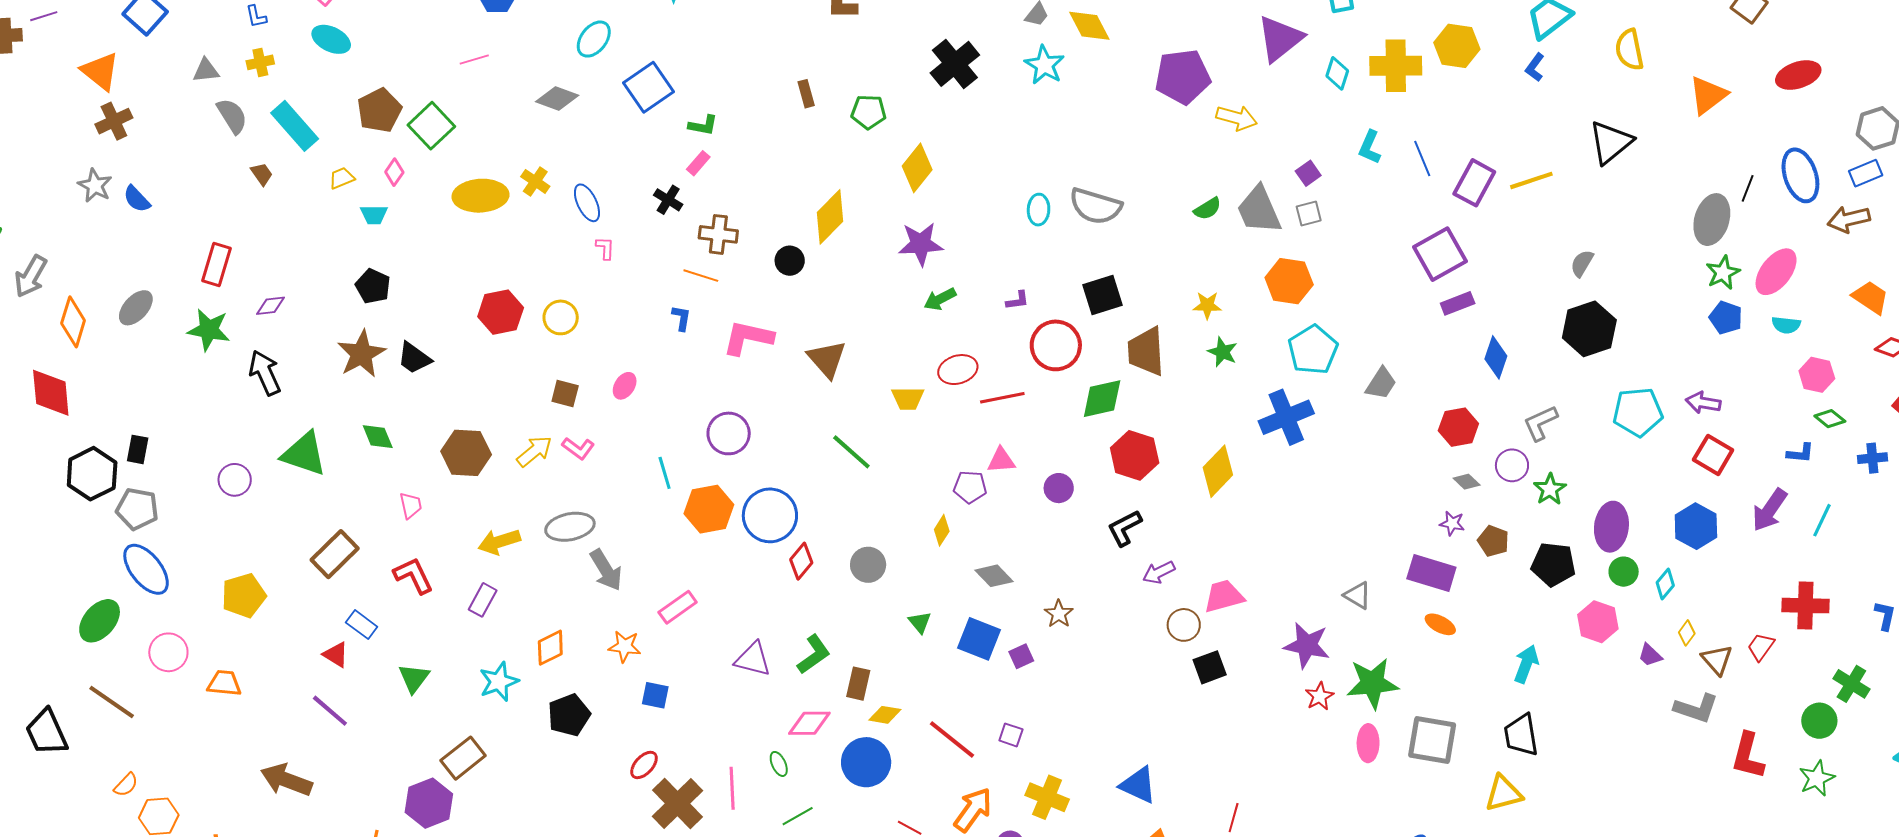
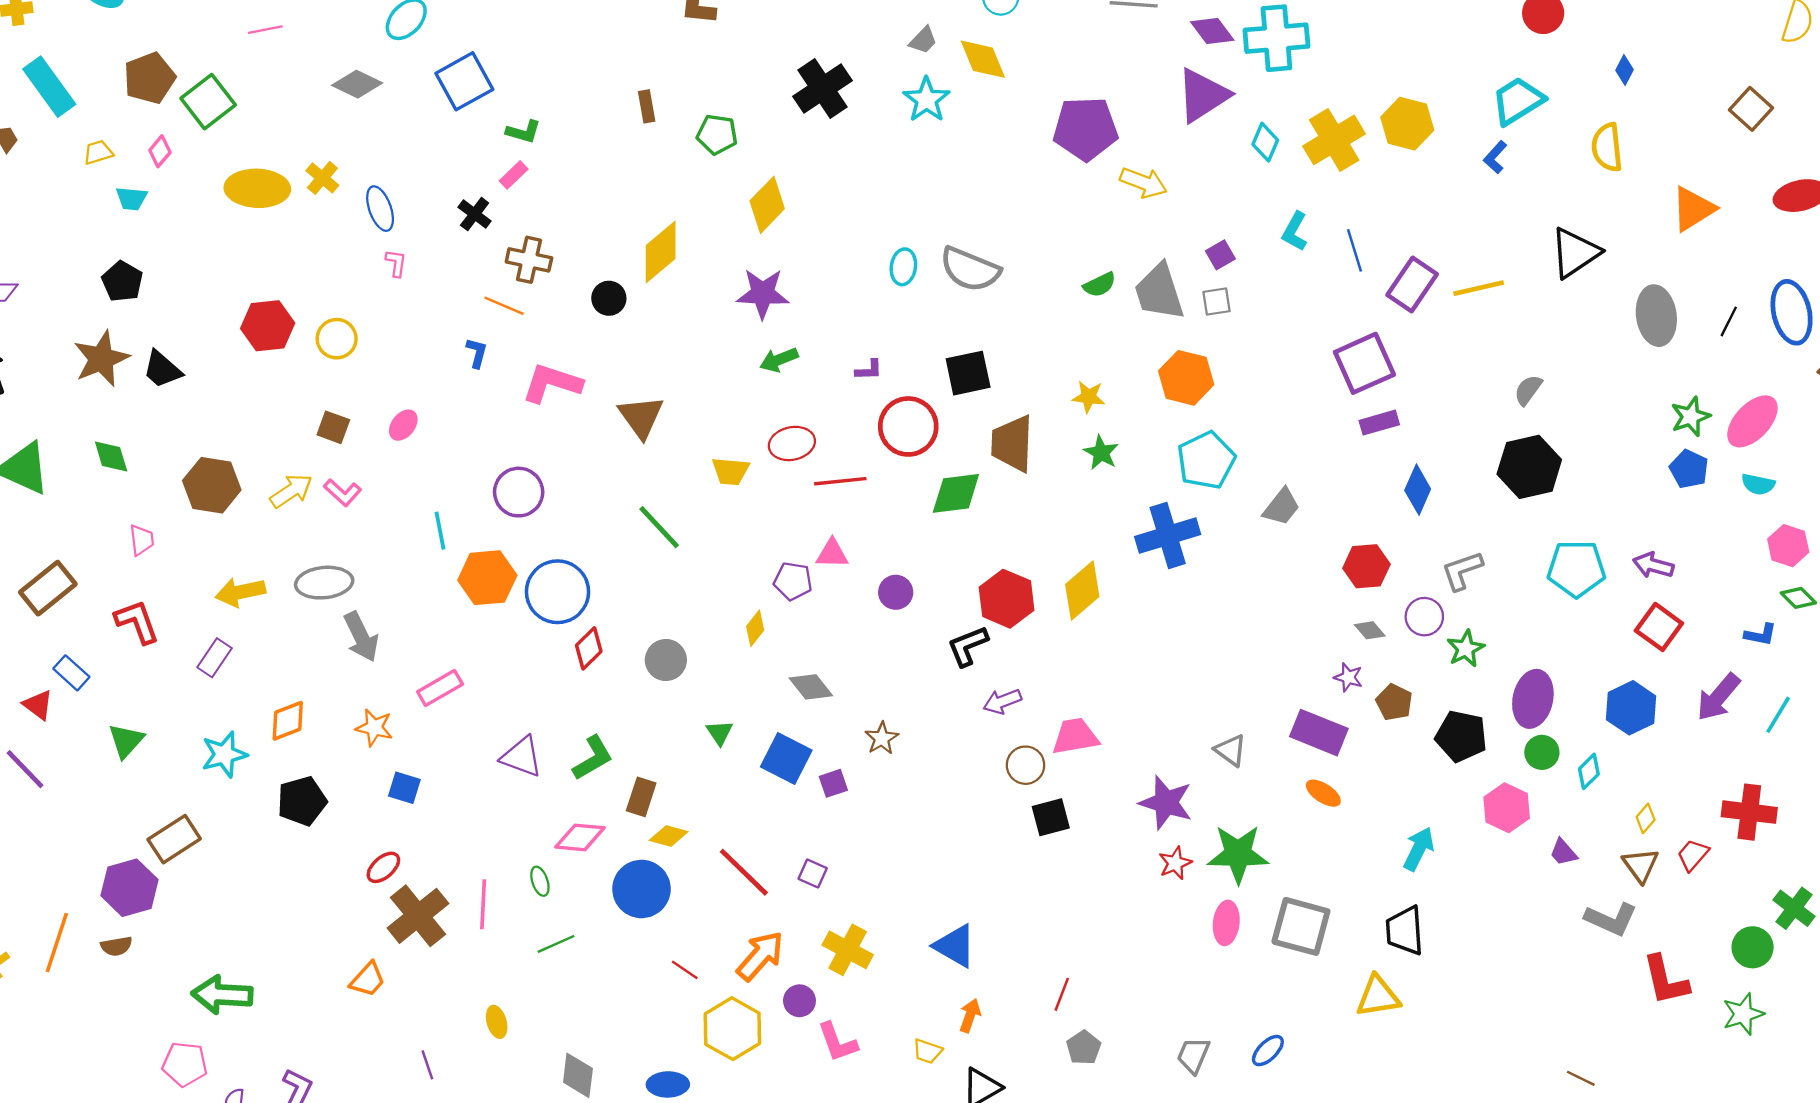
yellow cross: (1396, 66) -> (1334, 140), turned -36
gray ellipse: (1712, 220) -> (1656, 316), moved, turned -30
red hexagon: (1135, 455) -> (1007, 599), moved
yellow diamond: (1687, 633) -> (1646, 818), moved
red L-shape: (1748, 756) -> (1666, 980), turned -33

